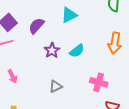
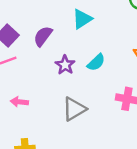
pink arrow: (12, 76) -> (19, 102), turned 128
gray triangle: (56, 86) -> (74, 109), size x1.5

